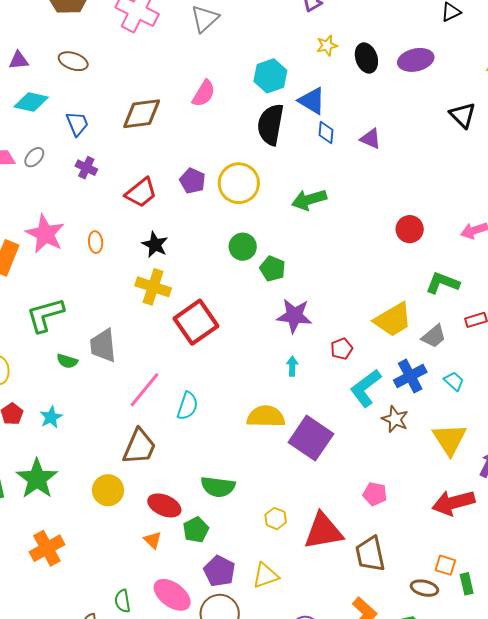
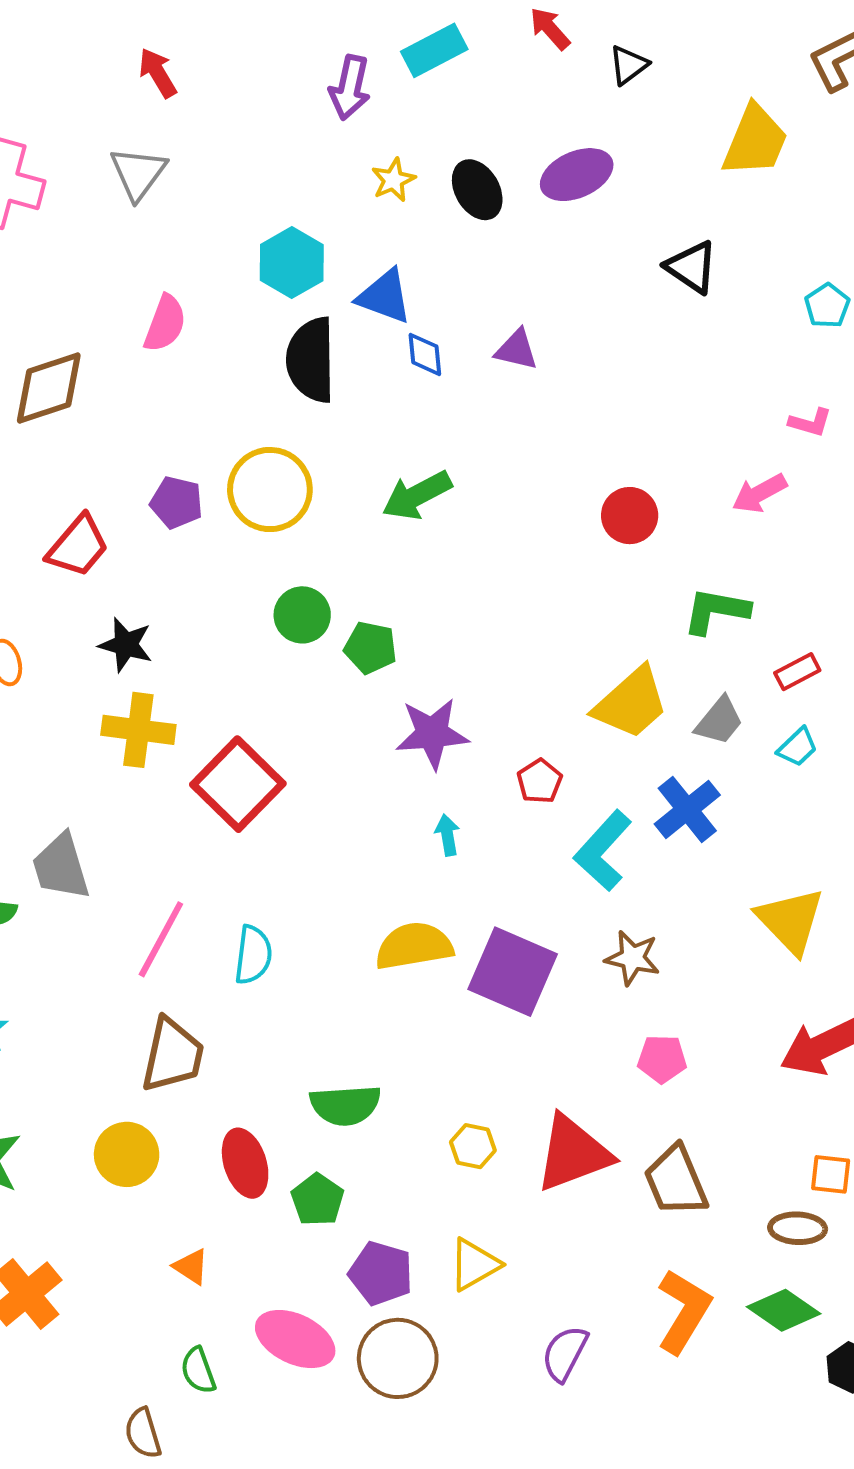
cyan trapezoid: (454, 381) -> (798, 747), moved, turned 105
brown star: (395, 419) -> (633, 958), moved
red ellipse: (164, 505) -> (245, 1163), turned 60
orange triangle: (153, 540) -> (191, 1267), moved

